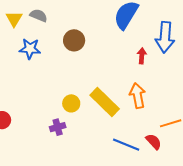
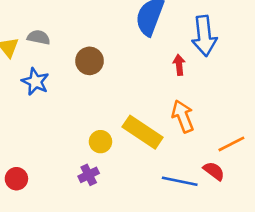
blue star: (30, 49) -> (35, 82), turned 30

